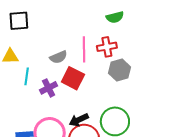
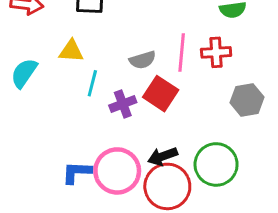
gray hexagon: (119, 70) -> (247, 100), moved

